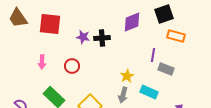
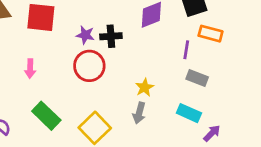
purple line: (153, 55) -> (186, 50), moved
red circle: (72, 66) -> (89, 66), moved, size x1.5
cyan rectangle: (149, 92) -> (189, 113), moved

